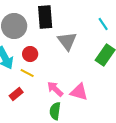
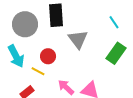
red circle: (30, 54) -> (48, 56), moved

